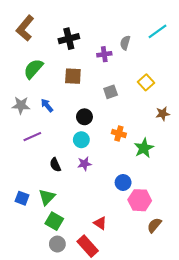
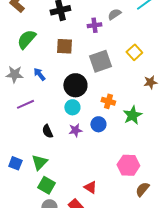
gray semicircle: (125, 43) -> (114, 14), turned 40
gray square: (111, 92) -> (100, 61), size x1.6
black circle: (84, 117) -> (75, 85), size x1.5
blue circle: (123, 182) -> (98, 124), moved

